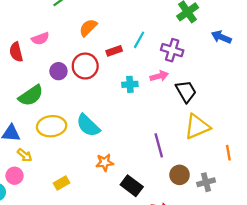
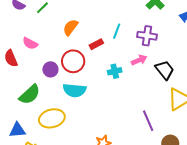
pink semicircle: (40, 39) -> (30, 43), turned 56
cyan semicircle: (88, 125) -> (75, 90), moved, turned -30

